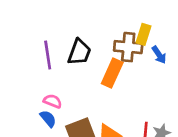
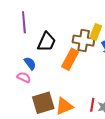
purple line: (48, 55) -> (24, 22), moved
blue semicircle: (48, 119) -> (30, 63), moved

